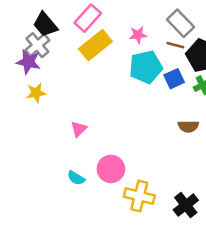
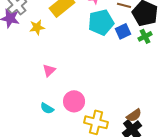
yellow star: (36, 93) -> (37, 27), moved
brown semicircle: (188, 126) -> (134, 115), moved, turned -35

